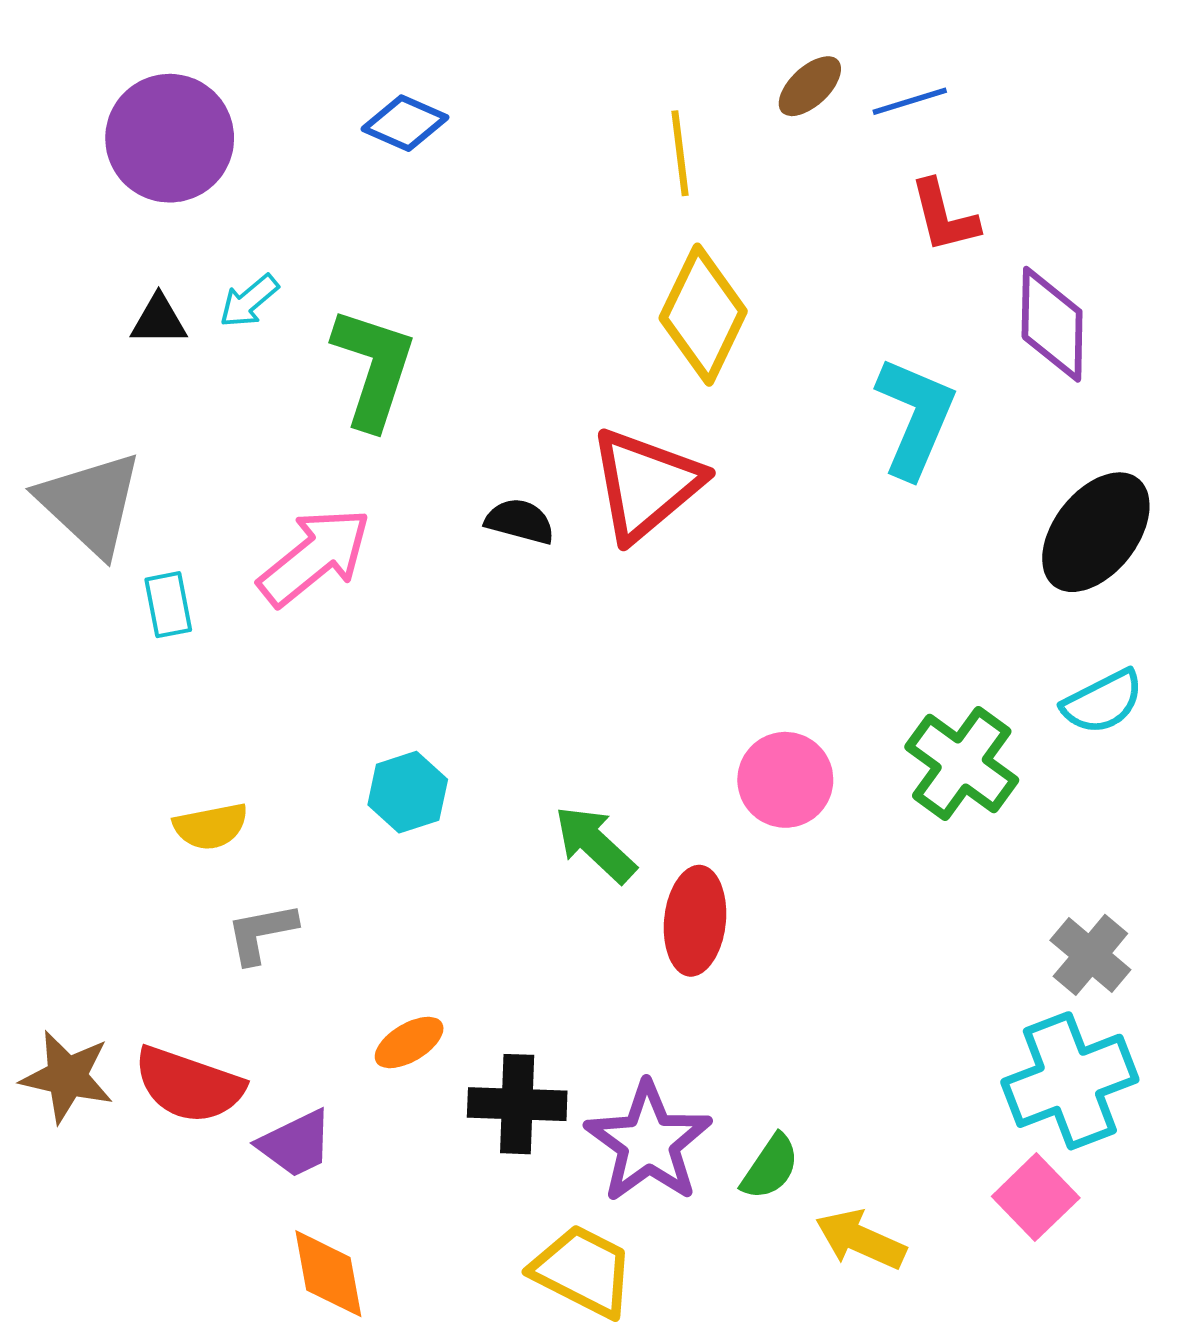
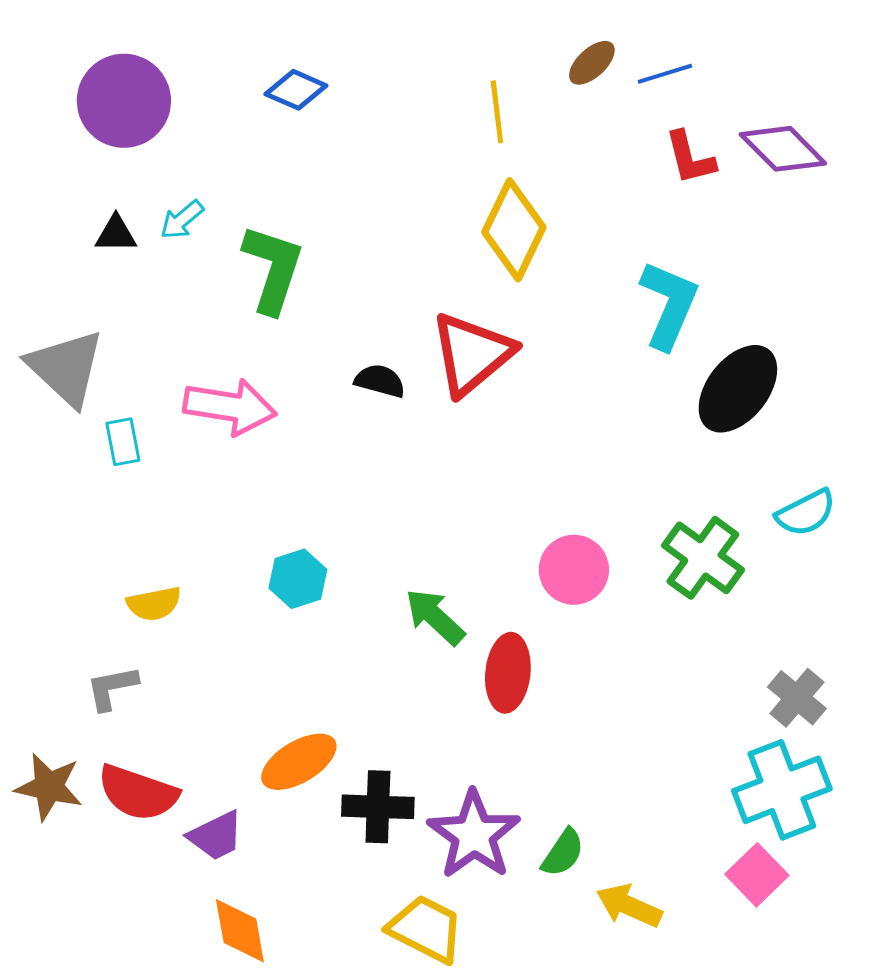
purple diamond: (1052, 324) -> (783, 149), moved, turned -46
black ellipse: (1096, 532) -> (738, 389), moved
pink arrow: (315, 557) -> (230, 407), turned 48
gray L-shape: (261, 933) -> (112, 688), moved
orange ellipse: (409, 1042) -> (299, 762), size x1.5

